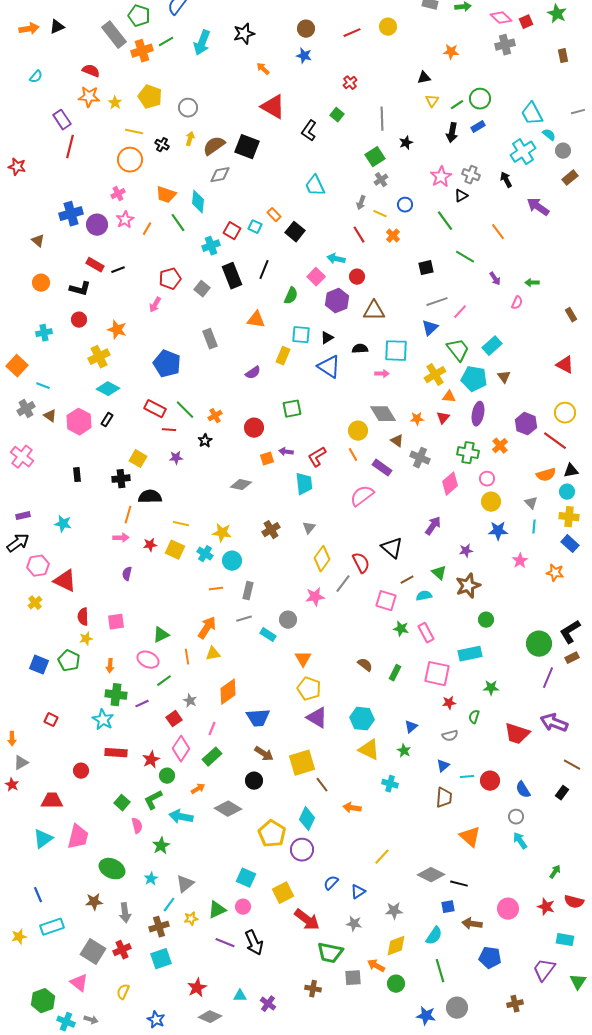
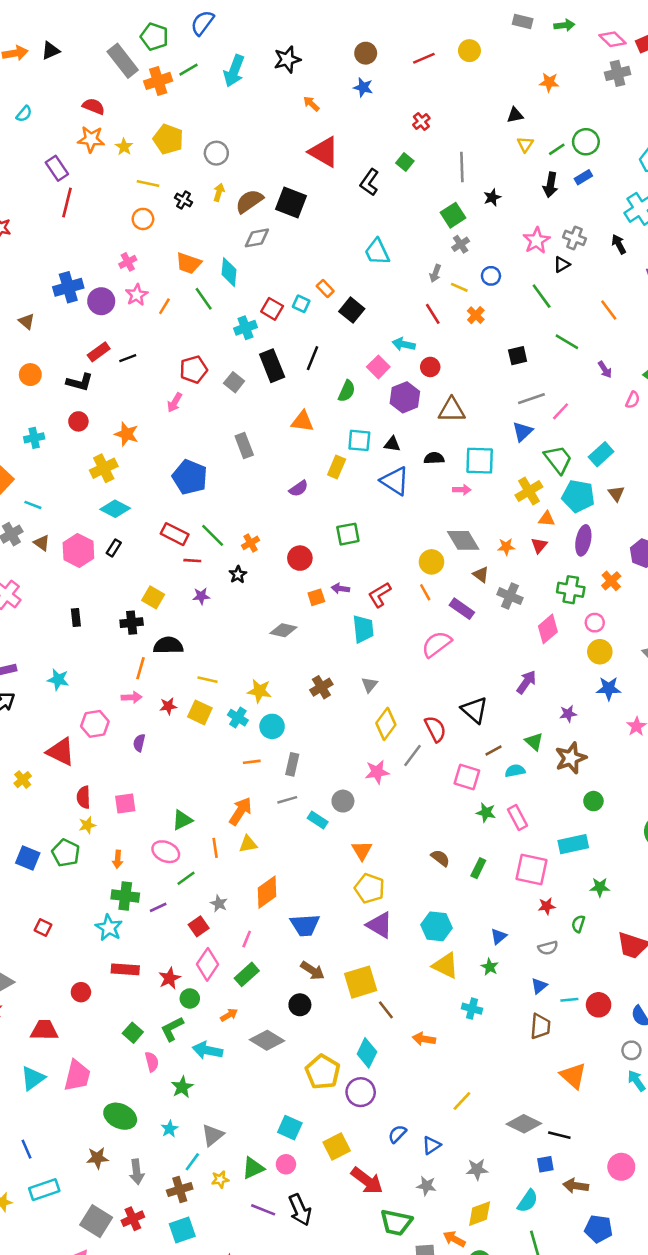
orange circle: (130, 160) -> (143, 219), size x0.7
red rectangle: (95, 265) -> (99, 352), turned -66
black triangle: (327, 338) -> (392, 444), turned 40
pink hexagon: (38, 566) -> (95, 724), moved

